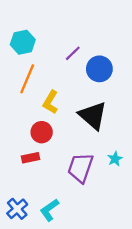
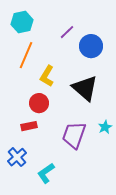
blue cross: (17, 209) -> (17, 157), moved

